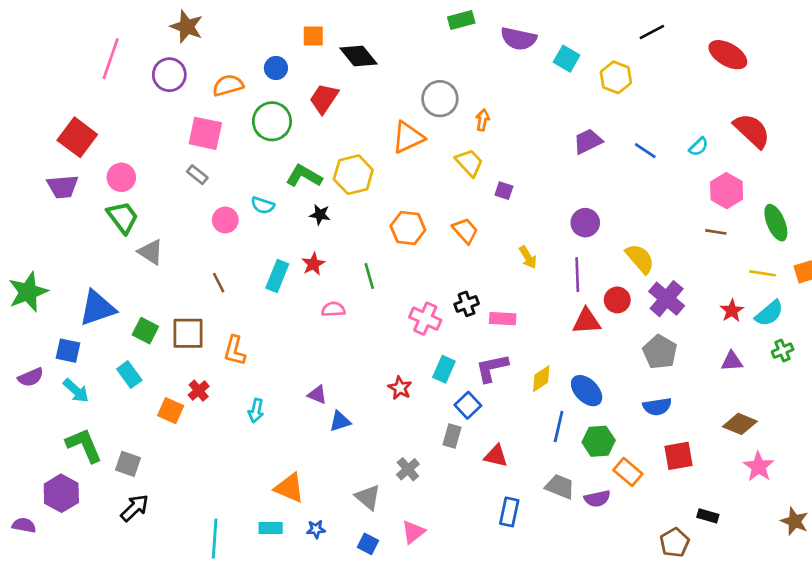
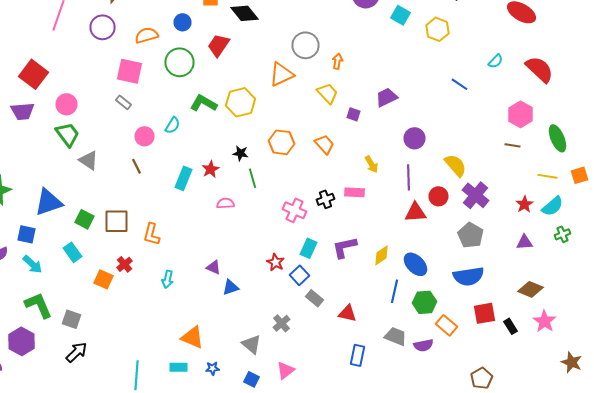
purple trapezoid: (588, 141) -> (386, 97), moved
cyan semicircle: (699, 147) -> (496, 61), moved
cyan semicircle: (263, 205) -> (172, 125), turned -78
black star: (320, 215) -> (240, 153), moved
brown line: (219, 283) -> (136, 166), moved
pink rectangle: (503, 319) -> (354, 192), moved
blue square: (468, 405) -> (300, 275), moved
blue semicircle: (657, 407) -> (468, 276), size x1.4
gray rectangle: (452, 436) -> (314, 298), turned -66
black rectangle: (708, 516) -> (510, 326), moved, turned 42

